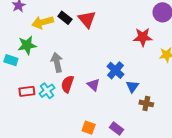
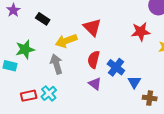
black rectangle: (65, 18) -> (43, 19), moved
red triangle: (87, 19) -> (92, 27), moved
yellow arrow: (43, 22) -> (66, 41), moved
red semicircle: (67, 84) -> (94, 60), moved

